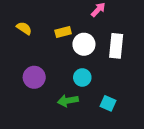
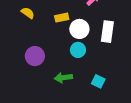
cyan circle: (82, 77) -> (78, 50), moved

